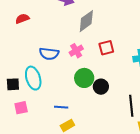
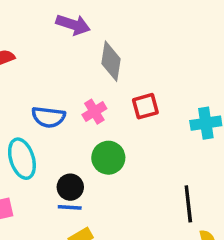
gray diamond: (86, 21) -> (111, 61), turned -45
black circle: (101, 87) -> (70, 187), moved

